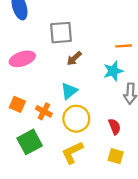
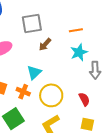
orange line: (124, 46) -> (76, 30), moved
cyan triangle: (69, 91) -> (34, 73), moved

